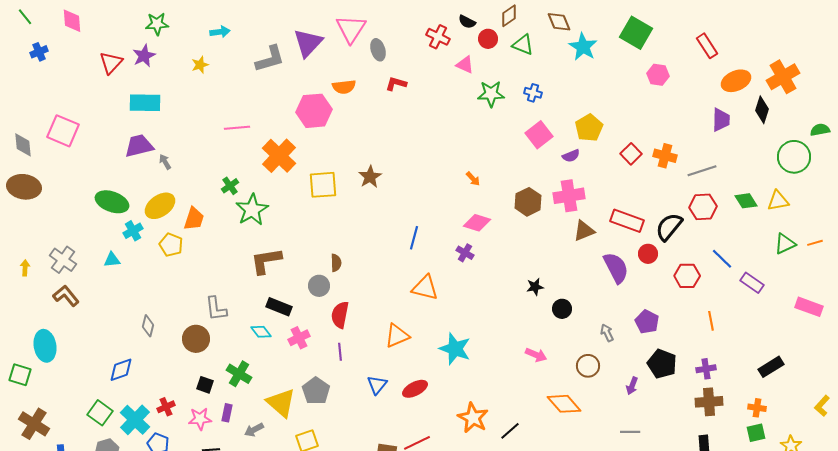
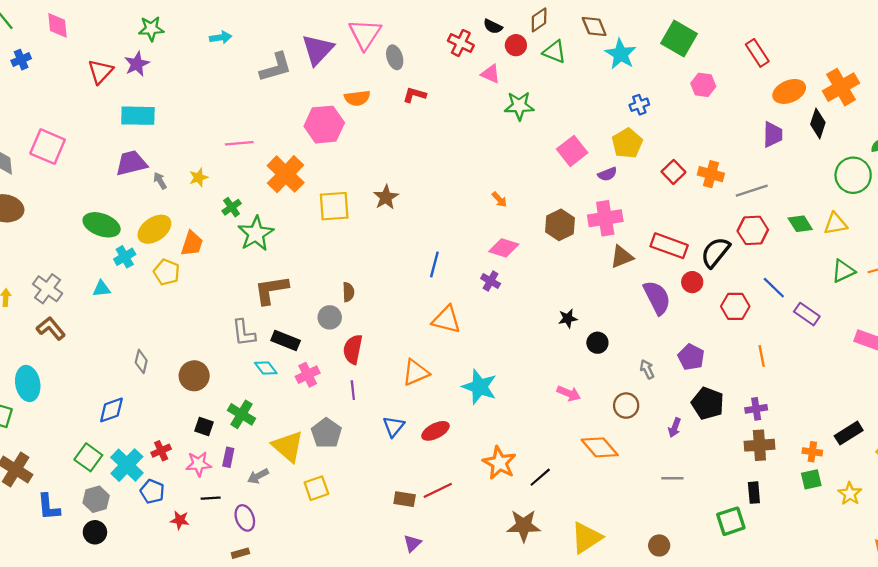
yellow star: (200, 65) -> (199, 177), moved
blue cross: (533, 93) -> (639, 105), moved, turned -36
gray L-shape: (216, 309) -> (244, 333), moved
black rectangle: (771, 367) -> (849, 433), moved

